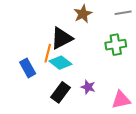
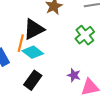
green cross: (116, 45) -> (85, 35), turned -30
purple star: (88, 87) -> (74, 75), moved

